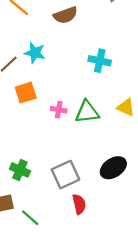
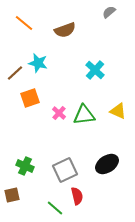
cyan cross: (100, 61) -> (95, 70), turned 30
pink cross: (59, 110) -> (59, 113), turned 32
green line: (30, 218) -> (55, 208), moved

